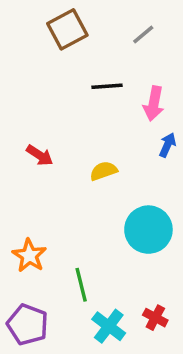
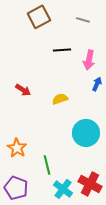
gray line: (143, 35) -> (83, 20), turned 56
red cross: (155, 318) -> (90, 184), size x1.6

